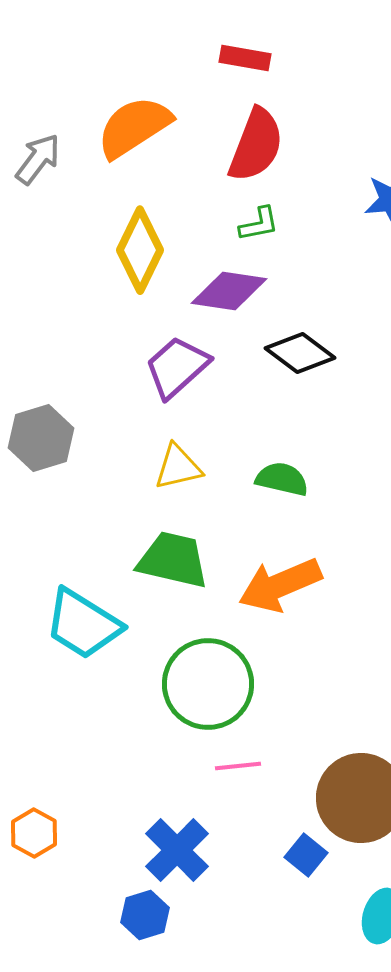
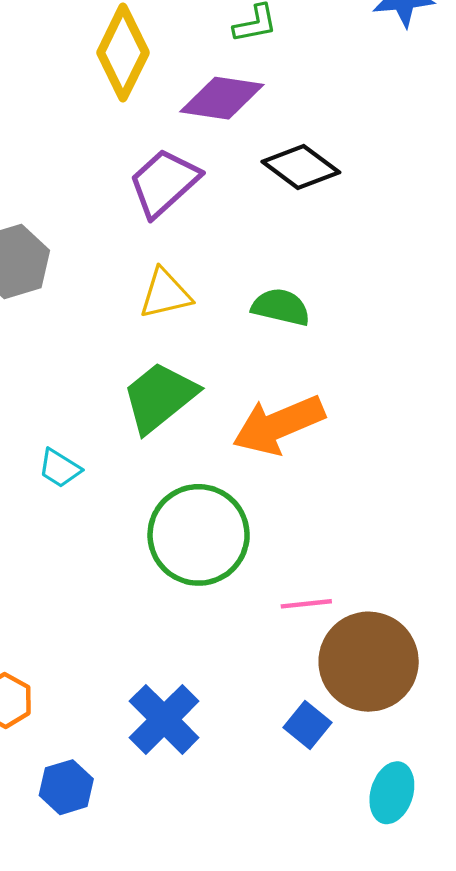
green trapezoid: (173, 560) -> (160, 397), turned -52
cyan trapezoid: (83, 624) -> (60, 468), size x0.5
pink line: (238, 766) -> (306, 604), moved
blue hexagon: (145, 915) -> (66, 787), moved

